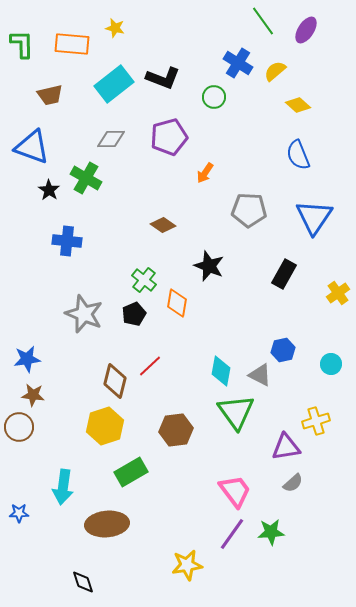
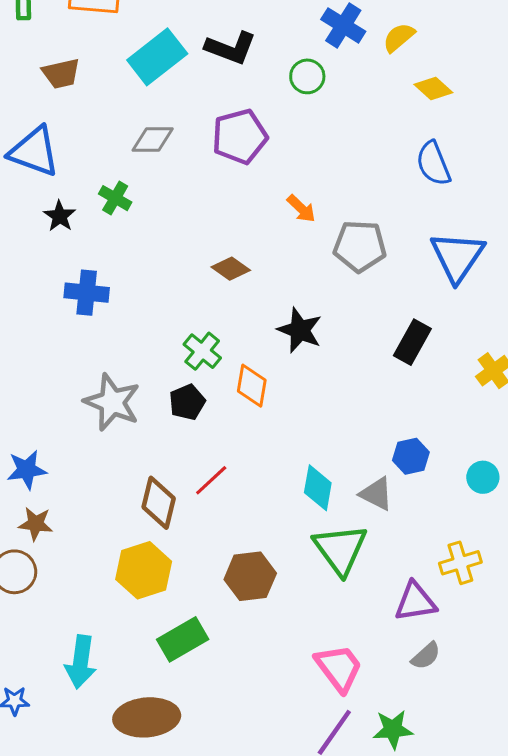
orange arrow: (205, 173) -> (301, 209), moved, turned -80
green cross: (86, 178) -> (115, 198), size x0.7

